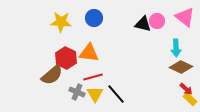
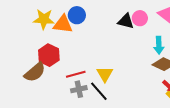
orange triangle: (89, 53) -> (63, 24), moved
gray cross: (77, 92) -> (79, 89), moved, turned -35
yellow triangle: (95, 94) -> (105, 74), moved

